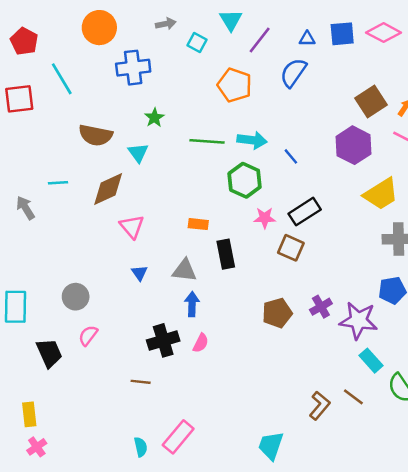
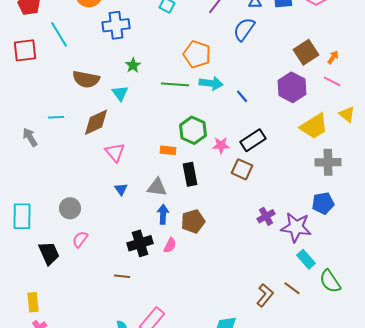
orange pentagon: (235, 85) -> (197, 54), moved
green hexagon: (245, 180) -> (193, 130), moved
brown pentagon: (277, 313) -> (193, 221), moved

